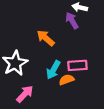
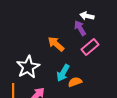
pink rectangle: (77, 65) -> (90, 47), moved, turned -36

